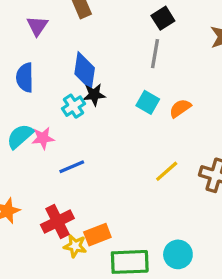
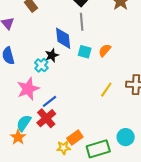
blue diamond: (85, 71) -> (63, 38), moved
cyan semicircle: (20, 136) -> (24, 123), moved
pink star: (43, 138) -> (28, 89), size x1.6
red cross: (57, 221) -> (46, 118), moved

